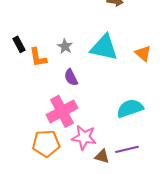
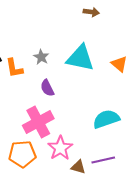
pink star: (84, 137) -> (60, 148), turned 30

